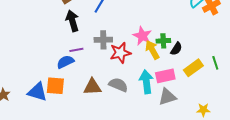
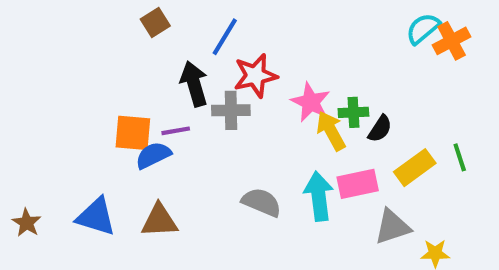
black arrow: (72, 21) -> (194, 84), moved
red star: (120, 53) -> (255, 76), moved
orange square: (55, 86) -> (133, 133), moved
brown triangle: (92, 87) -> (159, 221), moved
gray triangle: (167, 97) -> (392, 227), moved

